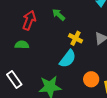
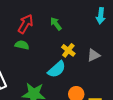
green semicircle: (22, 45) -> (22, 45), moved

